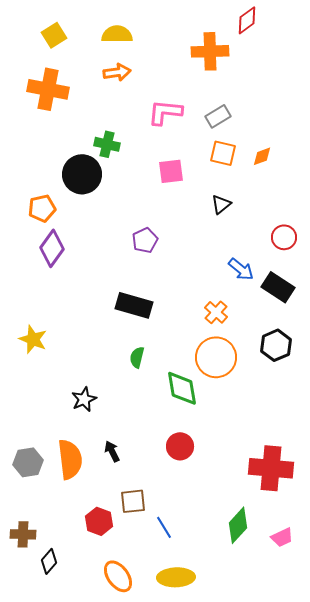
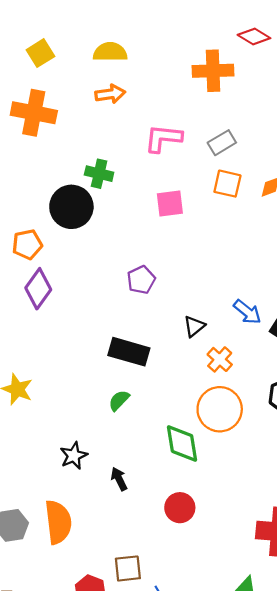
red diamond: (247, 20) -> (254, 36), turned 68
black triangle: (221, 204) -> (194, 326), moved
green semicircle: (137, 357) -> (119, 400), moved, turned 30
black arrow: (112, 451) -> (119, 479), moved

